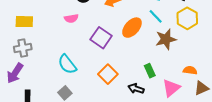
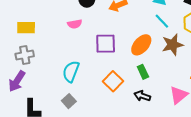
orange ellipse: (132, 28) -> (141, 45), moved
purple square: (101, 38) -> (106, 44), turned -35
cyan semicircle: (67, 64) -> (71, 71), turned 60
green rectangle: (150, 71) -> (143, 72), moved

